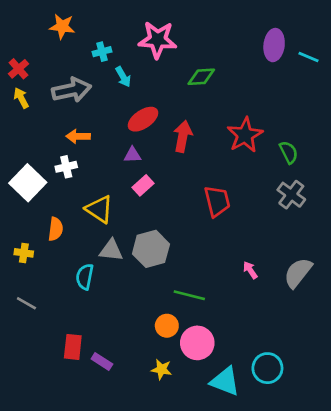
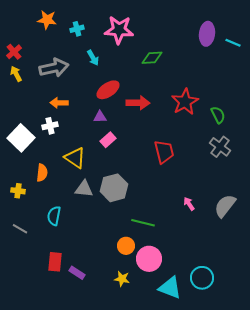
cyan cross: (102, 52) -> (77, 29), moved
red arrow: (183, 136) -> (138, 103), turned 80
cyan semicircle: (85, 277) -> (54, 216), moved

